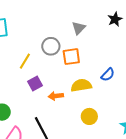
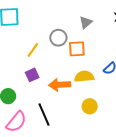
purple square: (35, 83) -> (32, 75), moved
orange arrow: (56, 96) -> (60, 85), size x1.5

